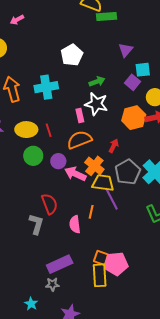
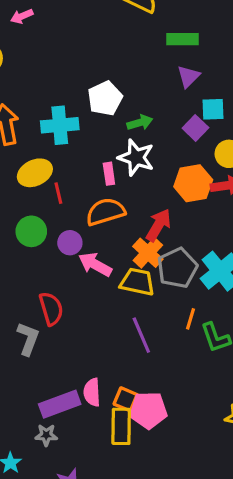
green rectangle: (106, 16) -> (183, 39), moved
white pentagon: (72, 55) -> (105, 98), moved
yellow ellipse: (26, 130) -> (35, 173), moved, turned -30
red arrow: (114, 146) -> (158, 225), size x1.5
orange cross: (94, 166) -> (148, 253), moved
purple line: (111, 199) -> (141, 335), moved
orange line: (91, 212) -> (191, 319), moved
pink semicircle: (75, 224) -> (92, 392), moved

